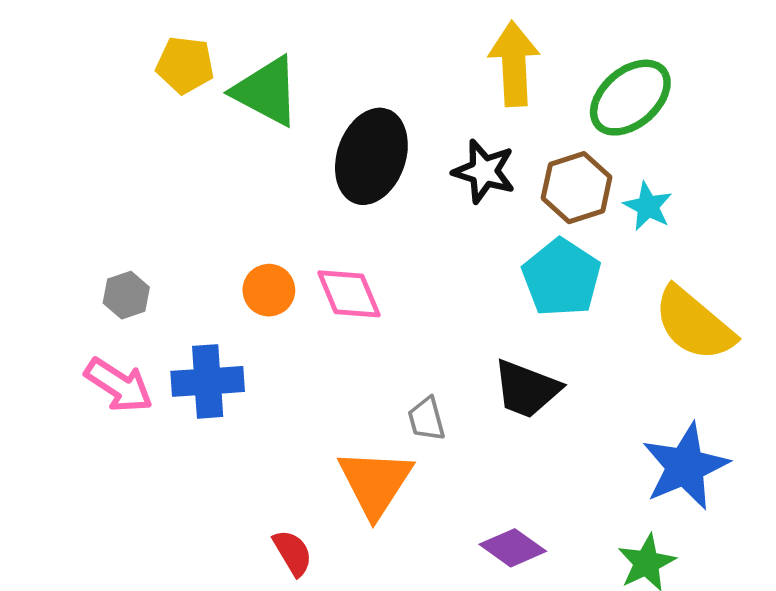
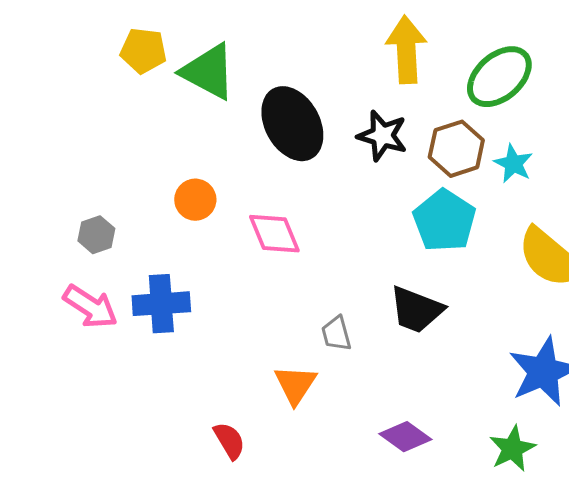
black ellipse: (371, 156) -> (292, 124), turned -48
orange circle: (269, 290) -> (195, 200), moved
orange triangle: (375, 483) -> (295, 385), size x0.7

